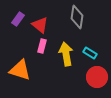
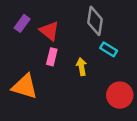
cyan rectangle: (90, 53) -> (109, 49), moved
yellow arrow: (66, 54) -> (81, 67), size x0.6

